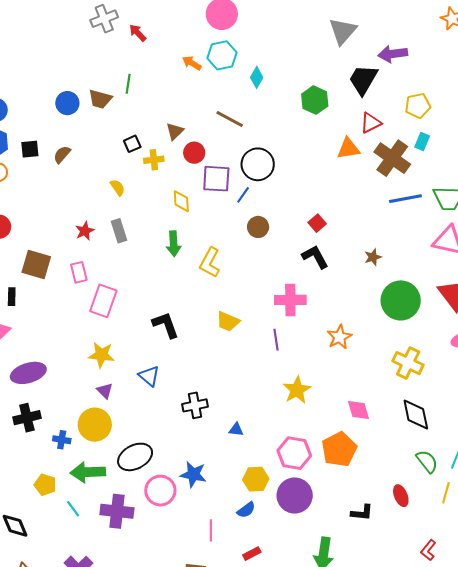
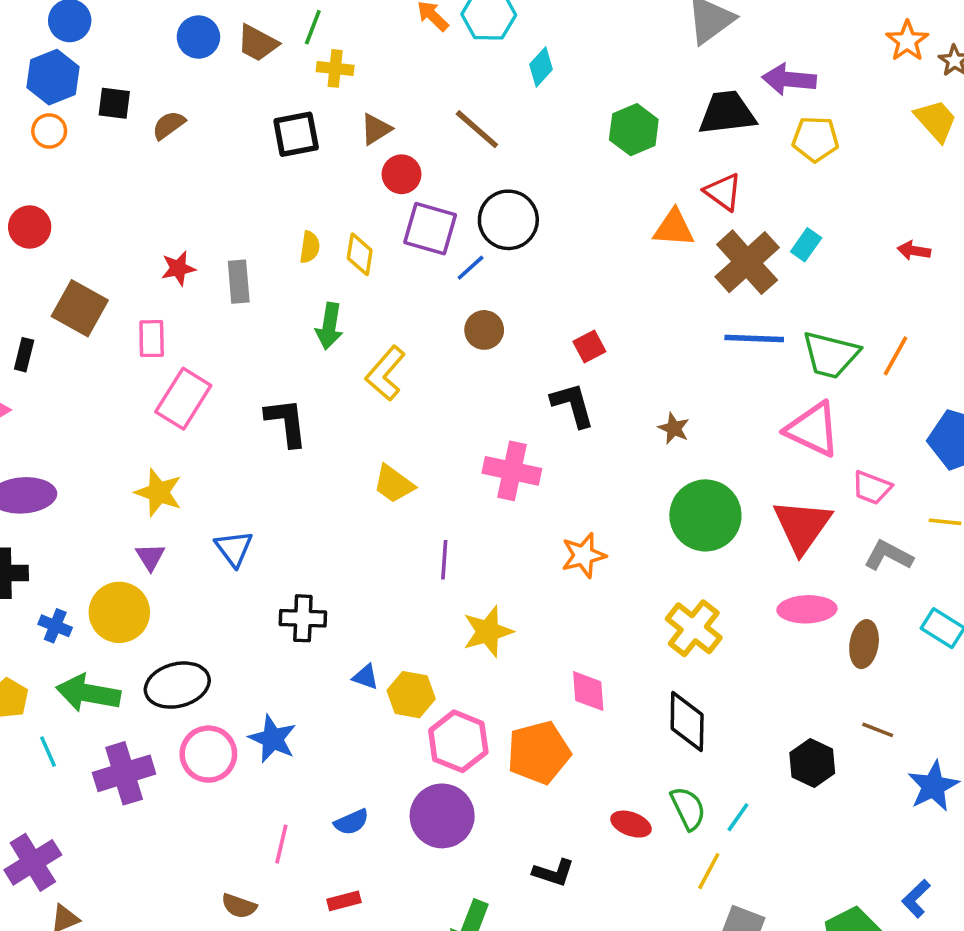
black trapezoid: (363, 80) -> (727, 113), turned 40
yellow pentagon: (418, 106) -> (815, 139), moved
red triangle: (371, 123) -> (723, 192), turned 50
black square: (132, 144) -> (296, 134), size x1.5
yellow cross: (154, 160) -> (335, 68), moved
yellow semicircle: (118, 188) -> (310, 247), moved, turned 30
brown star: (373, 257) -> (674, 428), turned 30
black L-shape: (166, 325) -> (286, 422), moved
purple line: (276, 340) -> (444, 560), moved
yellow hexagon: (256, 479) -> (411, 695), moved
red ellipse: (401, 496) -> (631, 824), moved, turned -60
purple cross: (117, 511) -> (124, 773), turned -36

